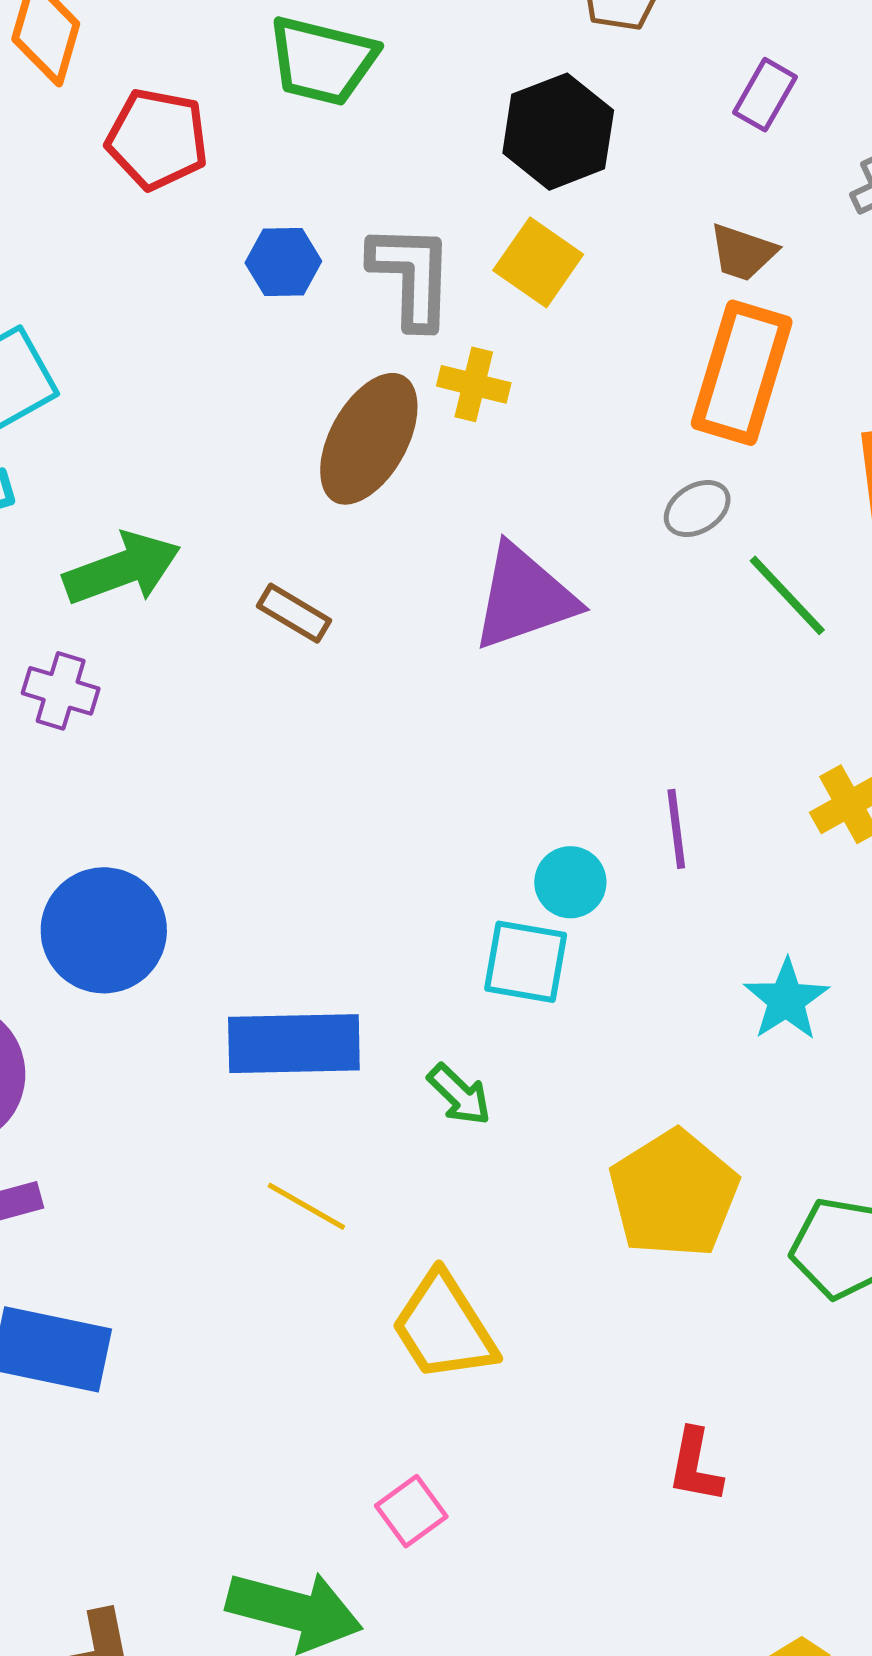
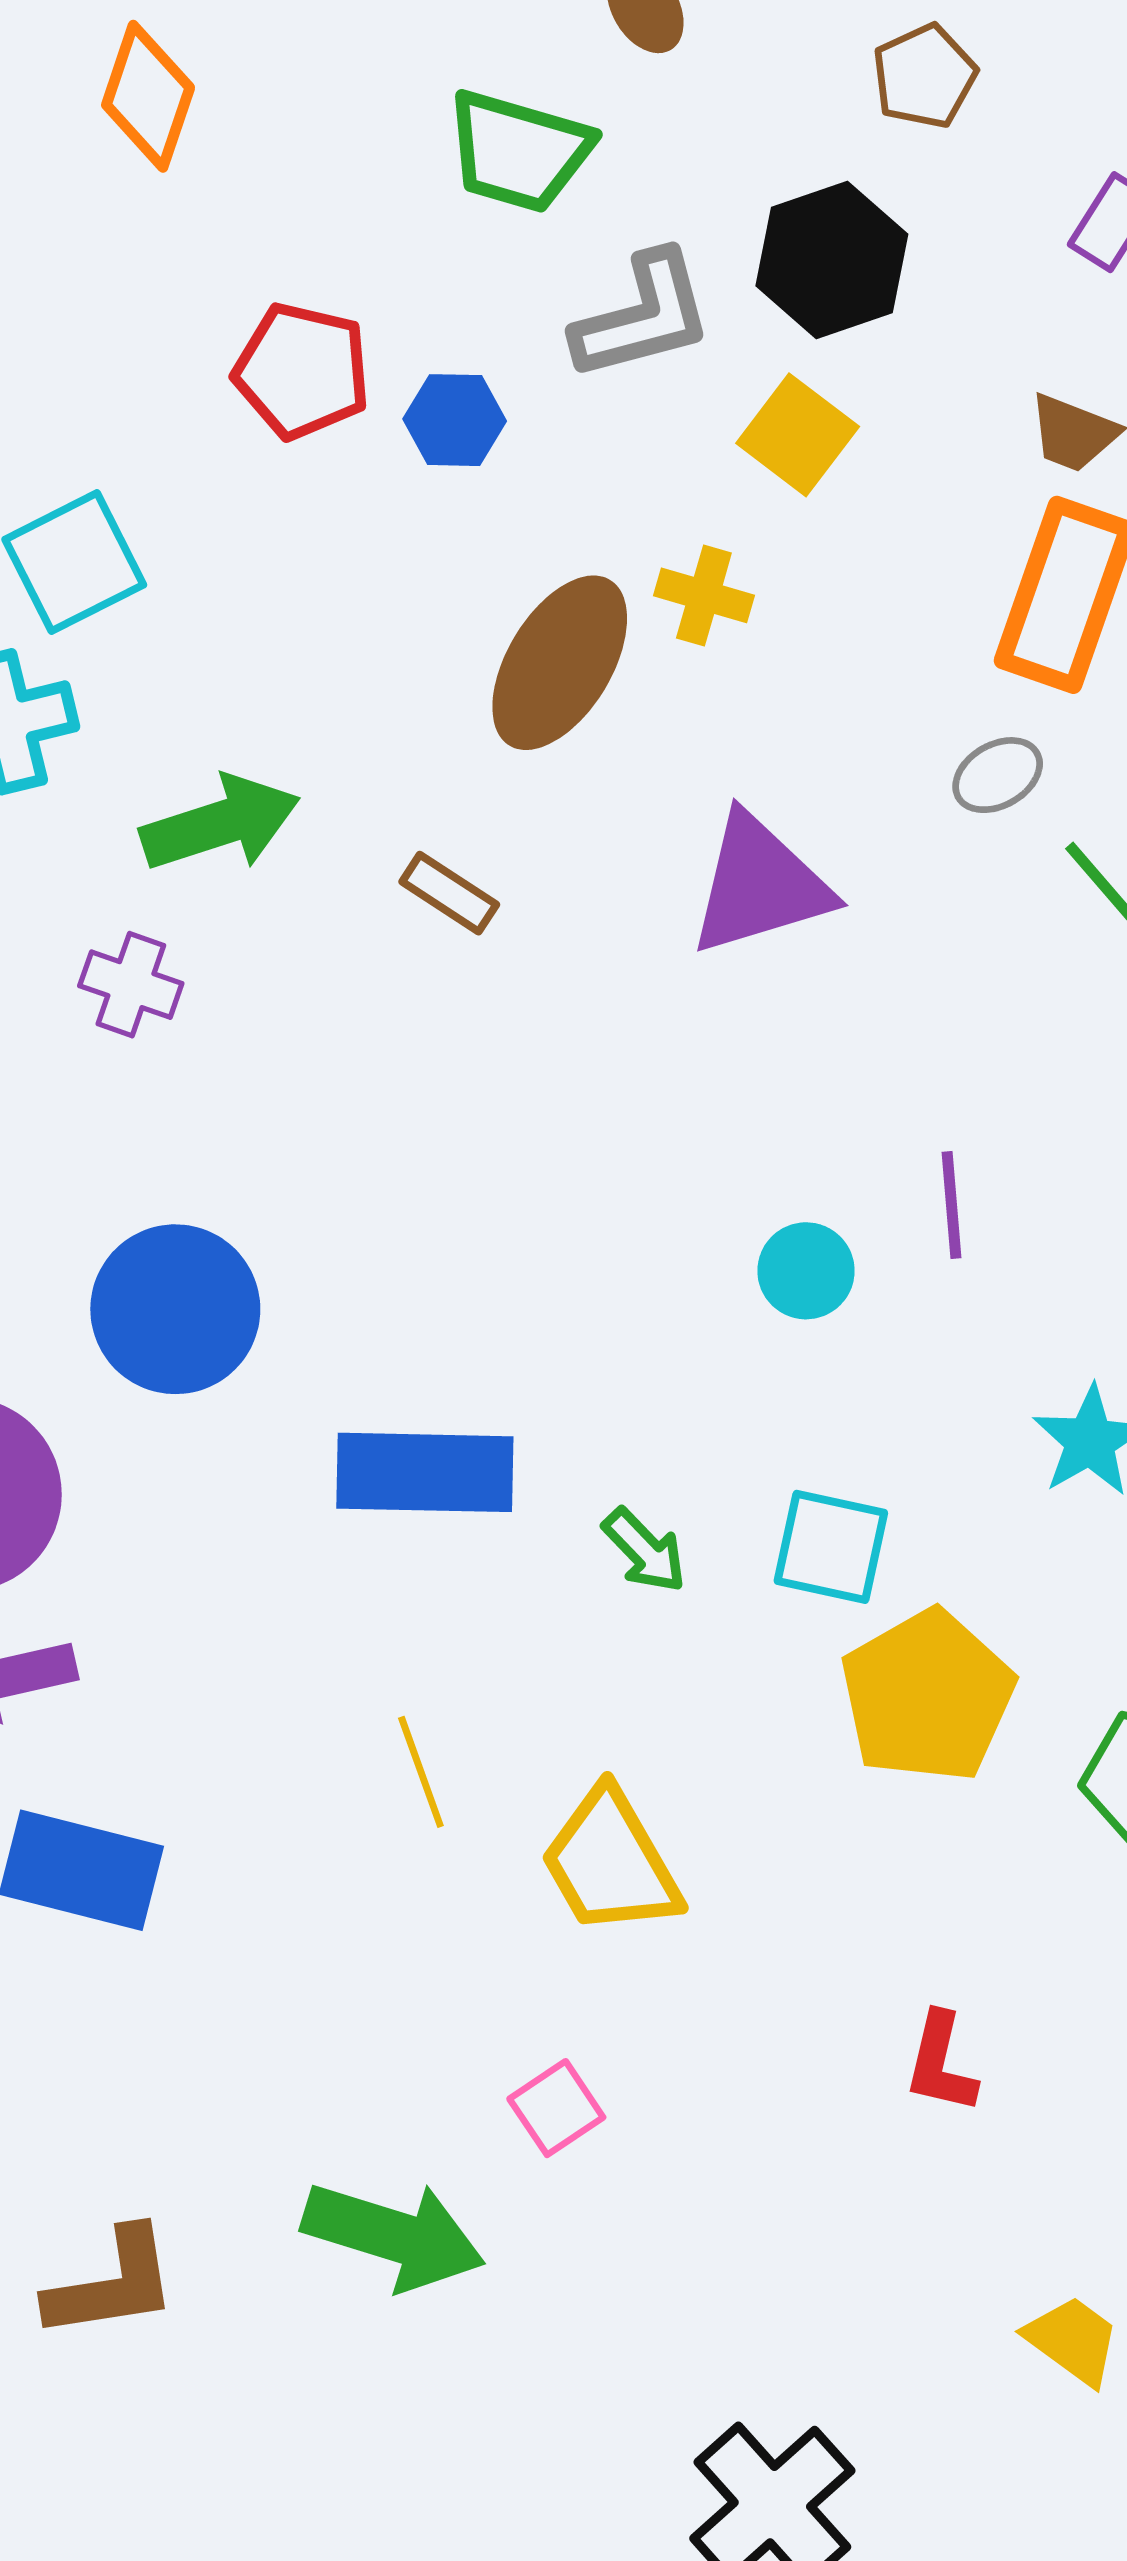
red pentagon: (157, 139) -> (302, 371), moved
gray L-shape: (412, 276) -> (643, 316), moved, turned 71
cyan square: (526, 962) -> (831, 1547), moved
yellow line: (306, 1206) -> (421, 1772), moved, turned 38

